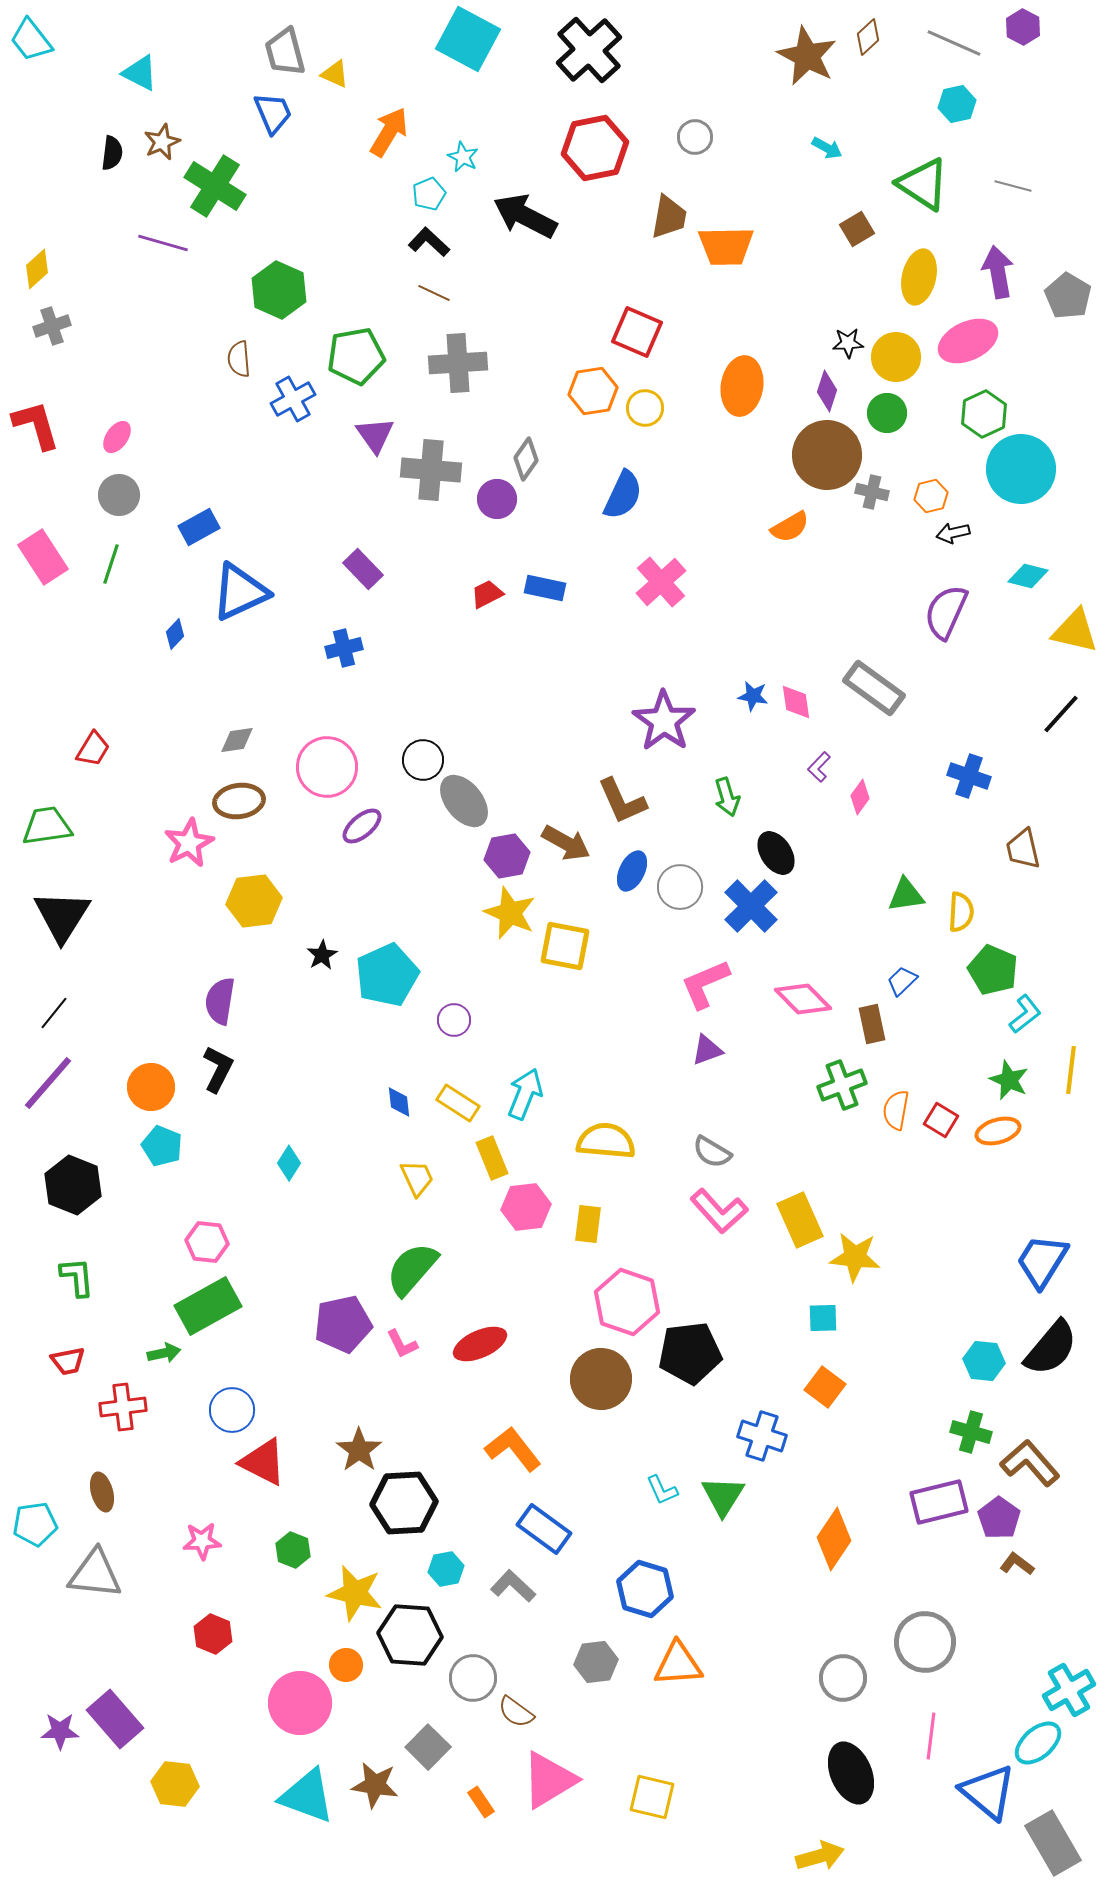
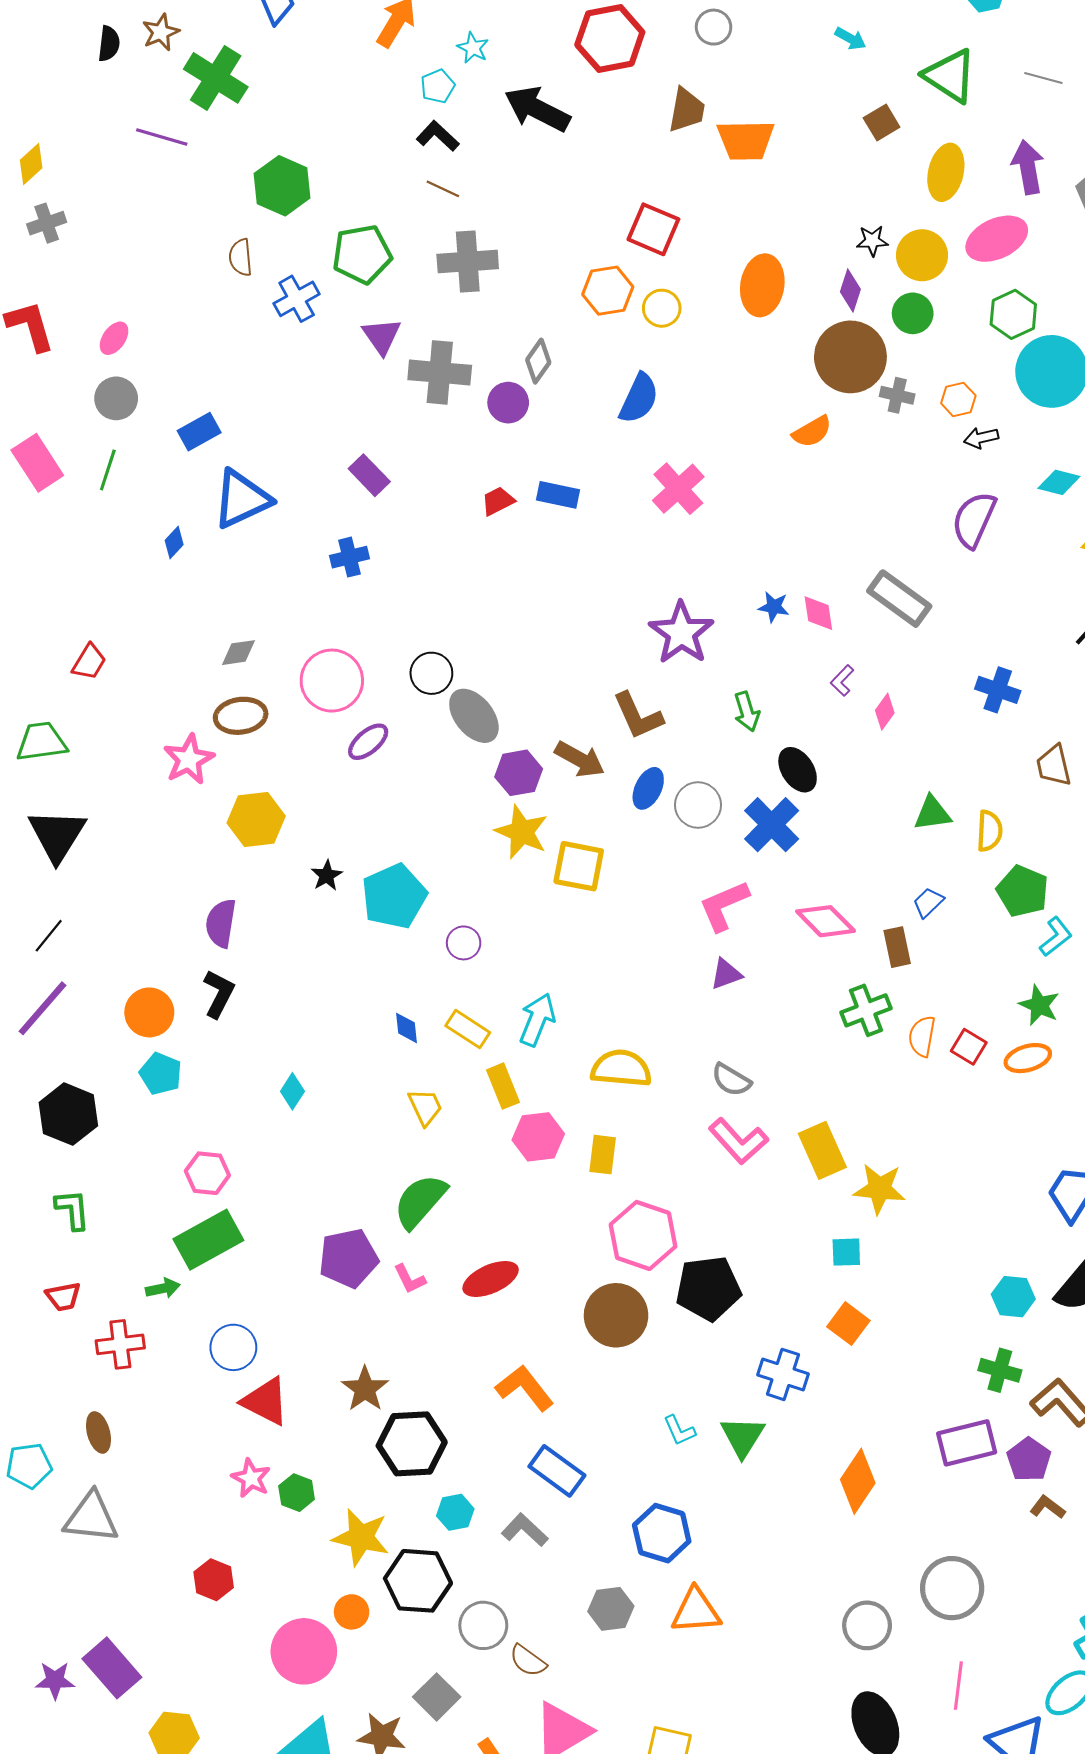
pink star: (202, 1541) -> (251, 1478), moved, turned 30

